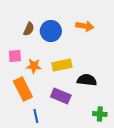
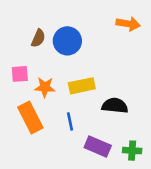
orange arrow: (85, 26) -> (128, 24), moved
purple rectangle: (61, 96) -> (98, 147), moved
blue line: (36, 116) -> (70, 121), moved

